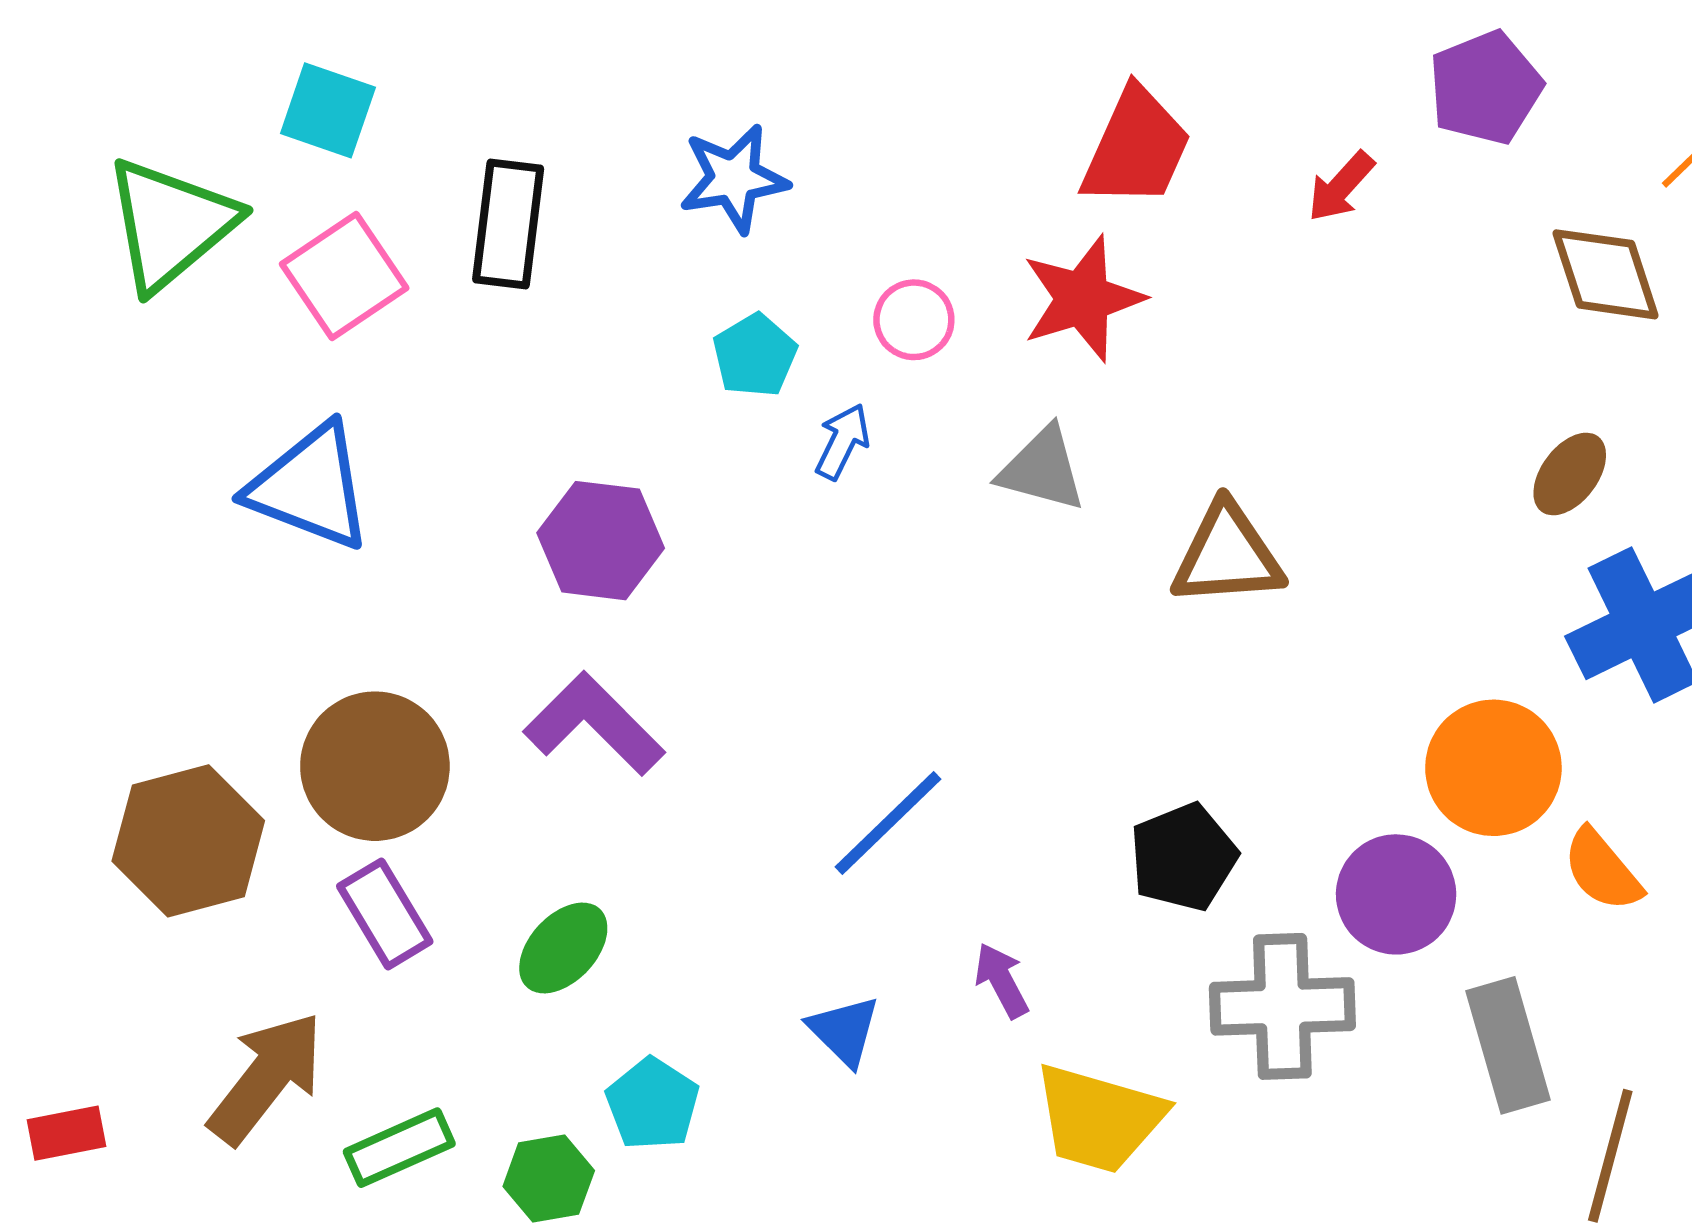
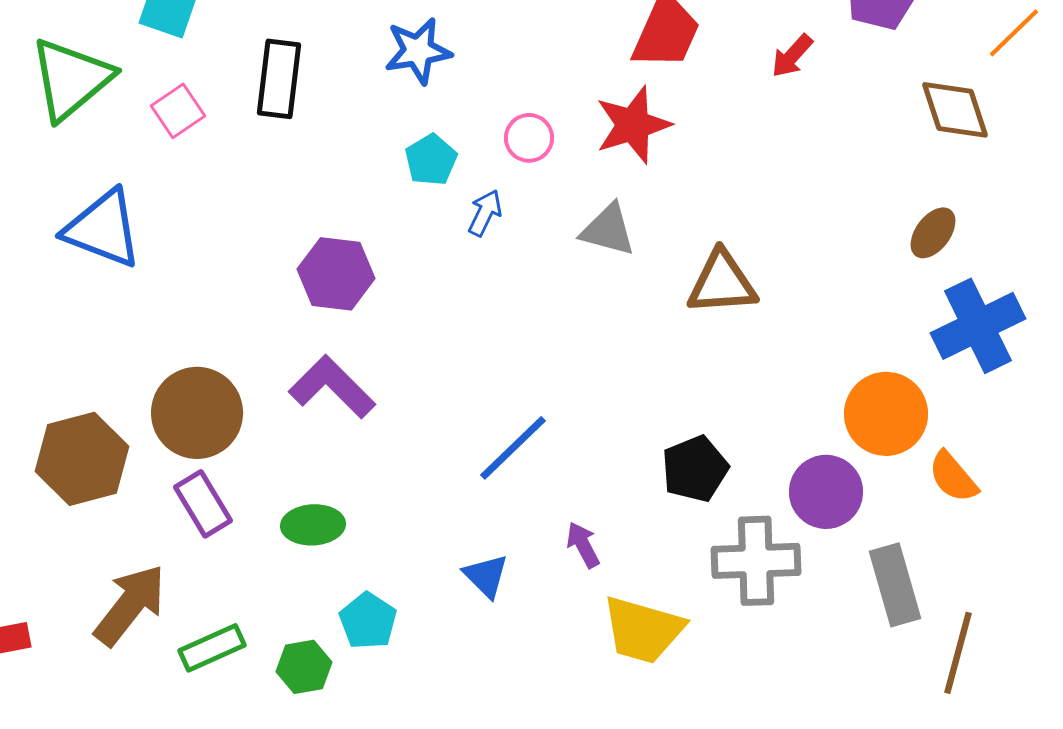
pink square: (344, 276) -> (178, 111), size x0.7
blue triangle: (310, 487) -> (103, 229), moved
green ellipse: (563, 948) -> (313, 525), turned 44

